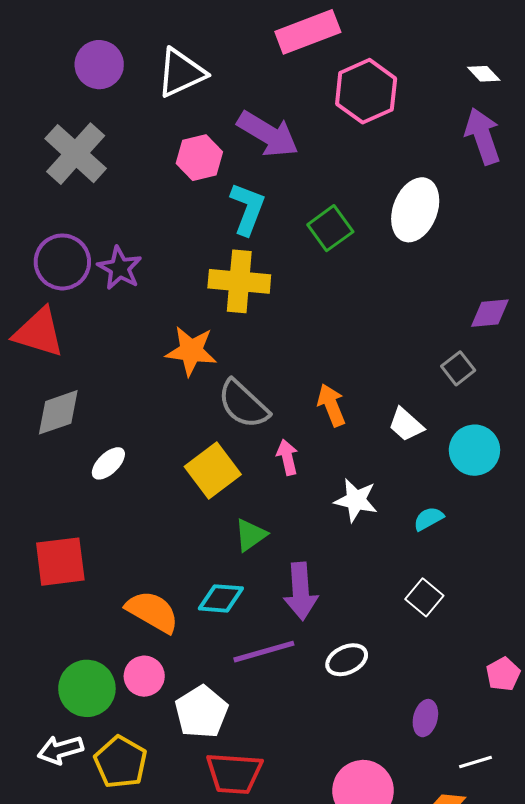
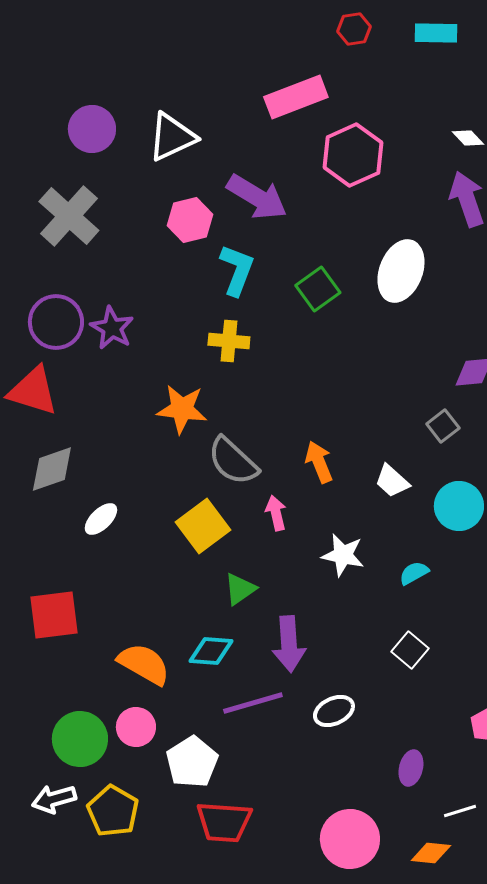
yellow cross: (239, 281) -> (229, 341), size x0.7

